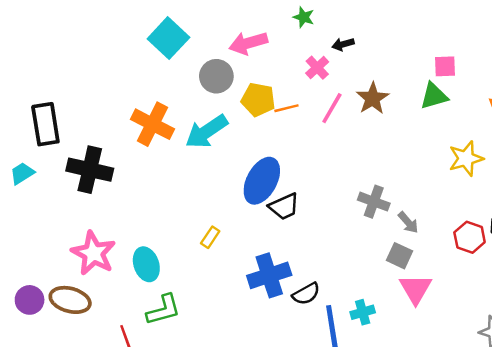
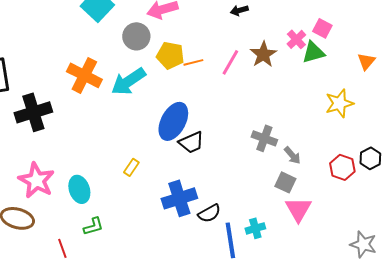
pink square: (445, 66) -> (322, 28), turned 30
pink cross: (317, 68) -> (296, 39), moved
black cross: (90, 170) -> (33, 112), turned -30
green L-shape: (164, 310) -> (93, 226), size x0.7

